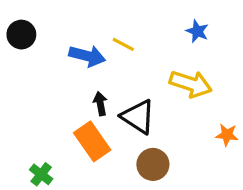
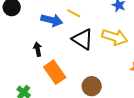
black arrow: (100, 104) -> (38, 49), moved
black triangle: (138, 117) -> (83, 39), moved

